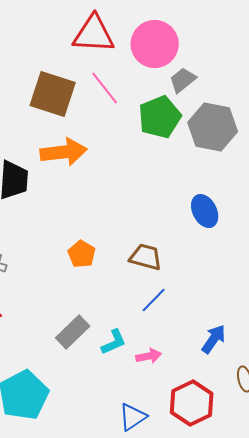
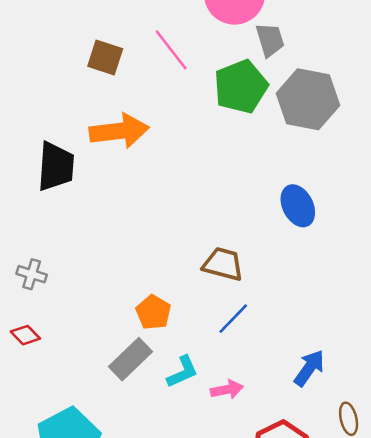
gray trapezoid: (183, 80) -> (270, 40), turned 112
brown square: (53, 94) -> (105, 58), size x0.6
orange pentagon: (82, 254) -> (153, 312), moved

